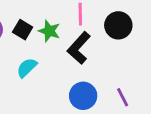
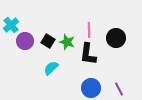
black L-shape: (79, 48) -> (88, 54), turned -35

